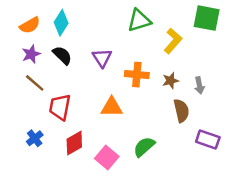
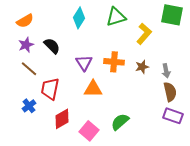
cyan diamond: (61, 23) -> (79, 18), moved
purple triangle: (102, 58) -> (84, 63), moved
brown semicircle: (181, 111) -> (170, 92), moved
blue cross: (35, 138) -> (29, 106), moved

